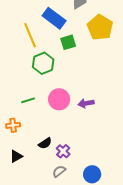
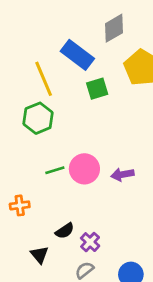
green hexagon: (43, 63) -> (38, 118), moved
green line: (28, 100) -> (55, 170), moved
black triangle: (16, 156) -> (39, 255), moved, turned -40

